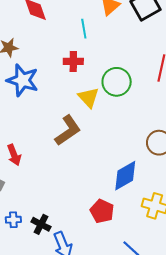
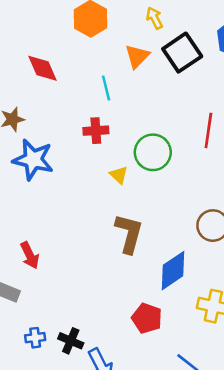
yellow triangle: (89, 97) -> (119, 175), size x0.7
brown L-shape: (68, 130) -> (129, 233), moved, turned -36

